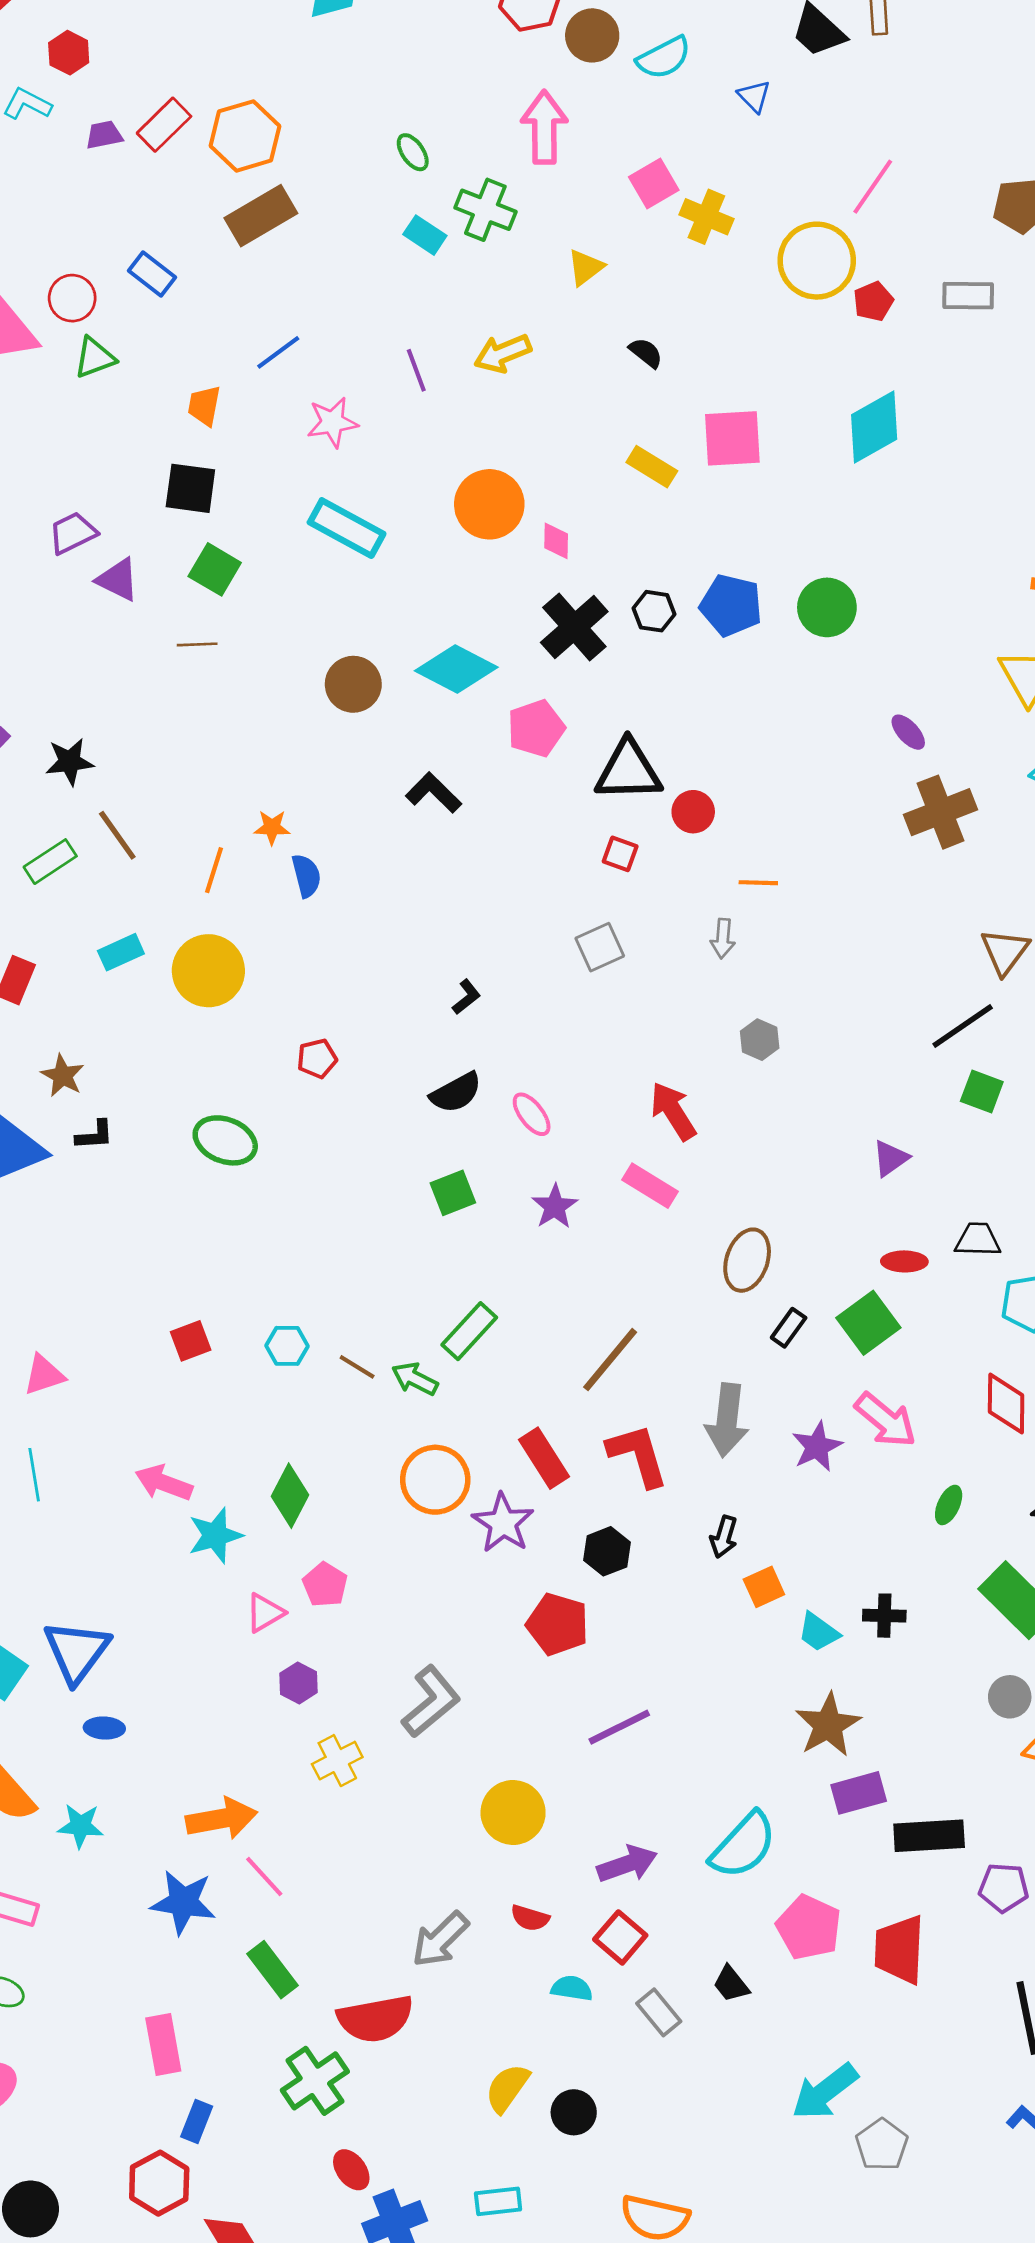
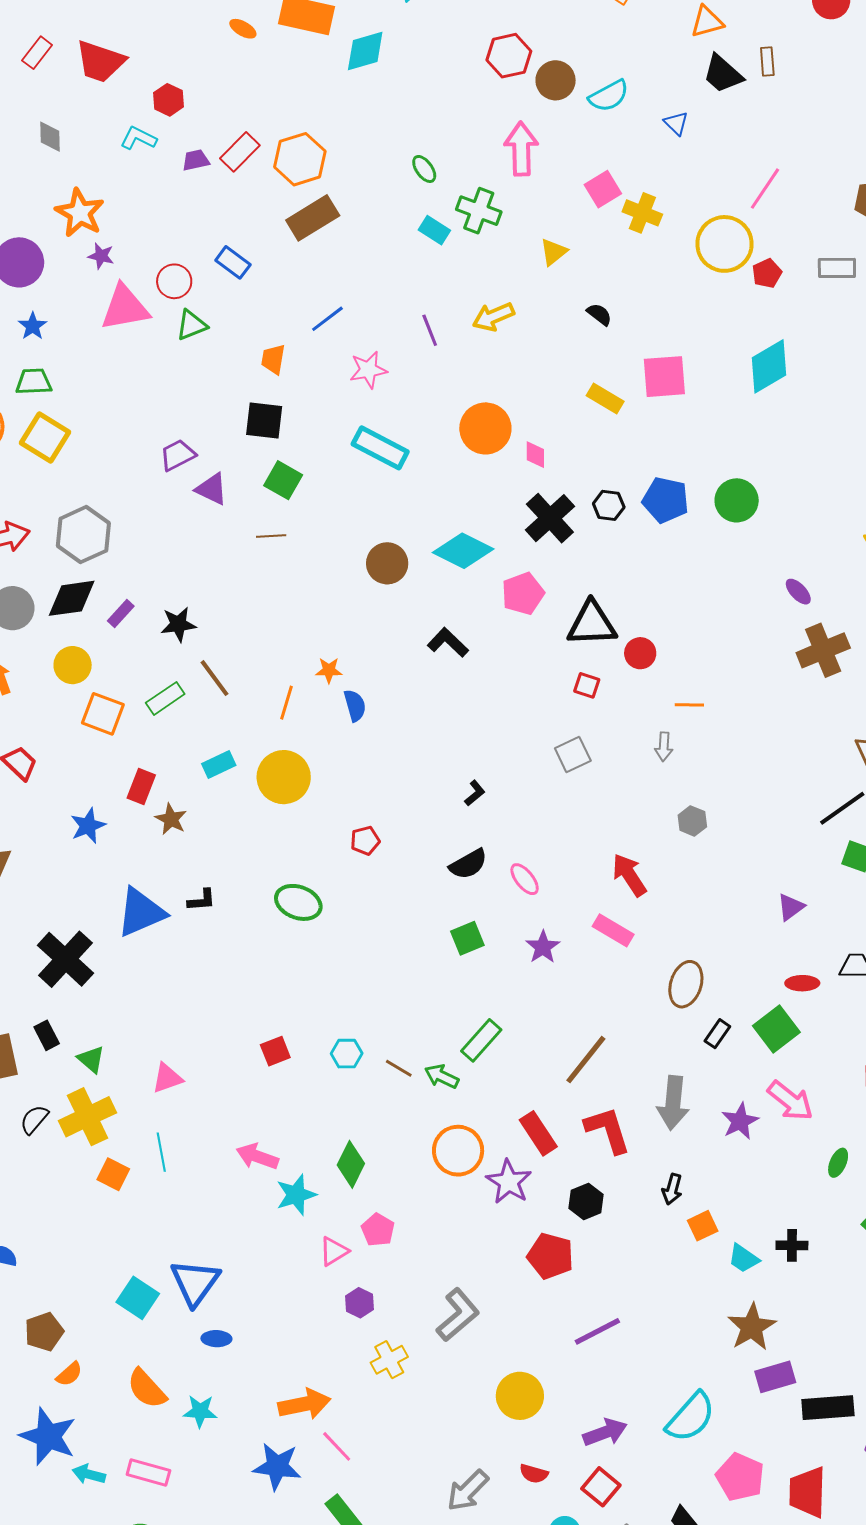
brown star: (63, 1076) -> (171, 819), moved

